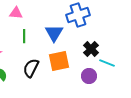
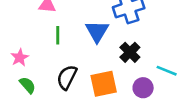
black cross: (91, 49) -> (130, 52), moved
orange square: (59, 61) -> (104, 84), moved

